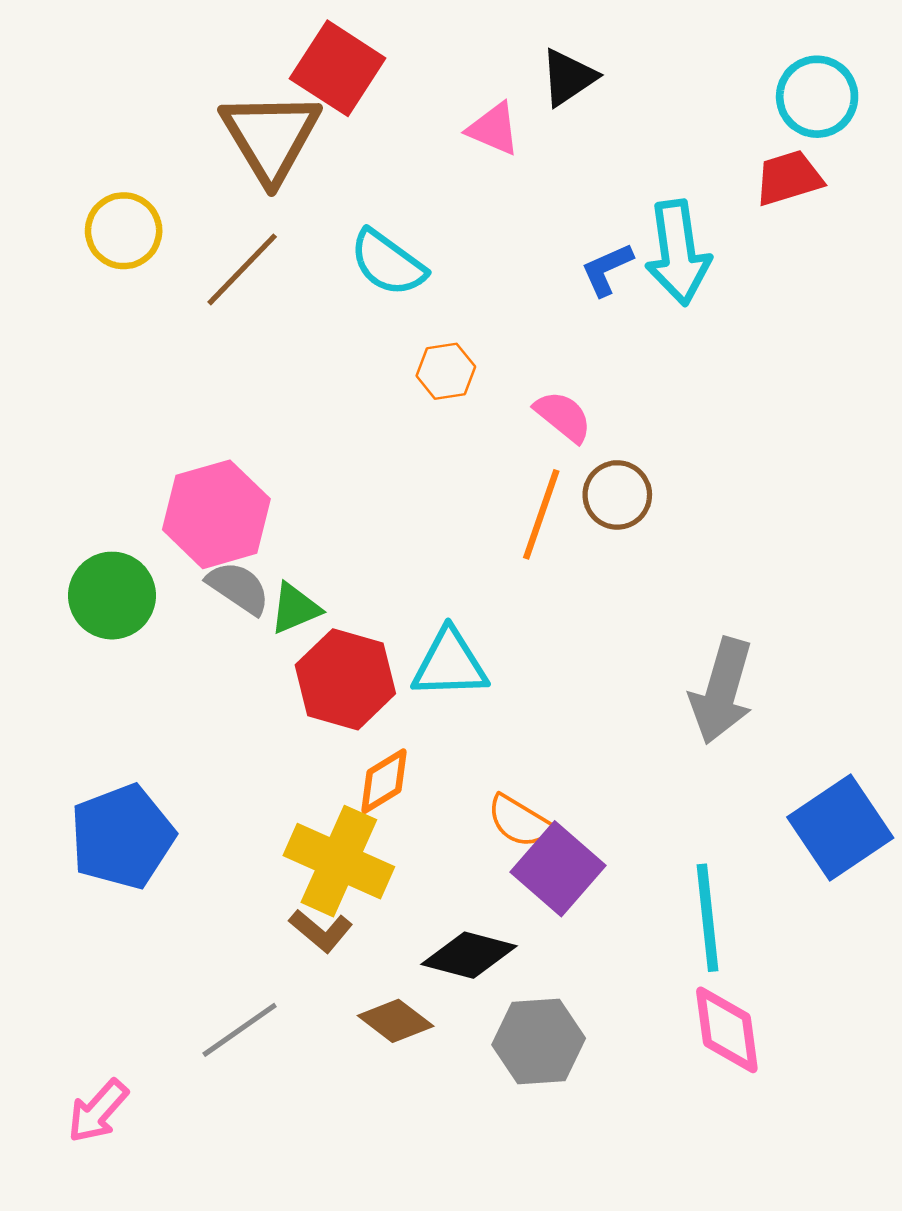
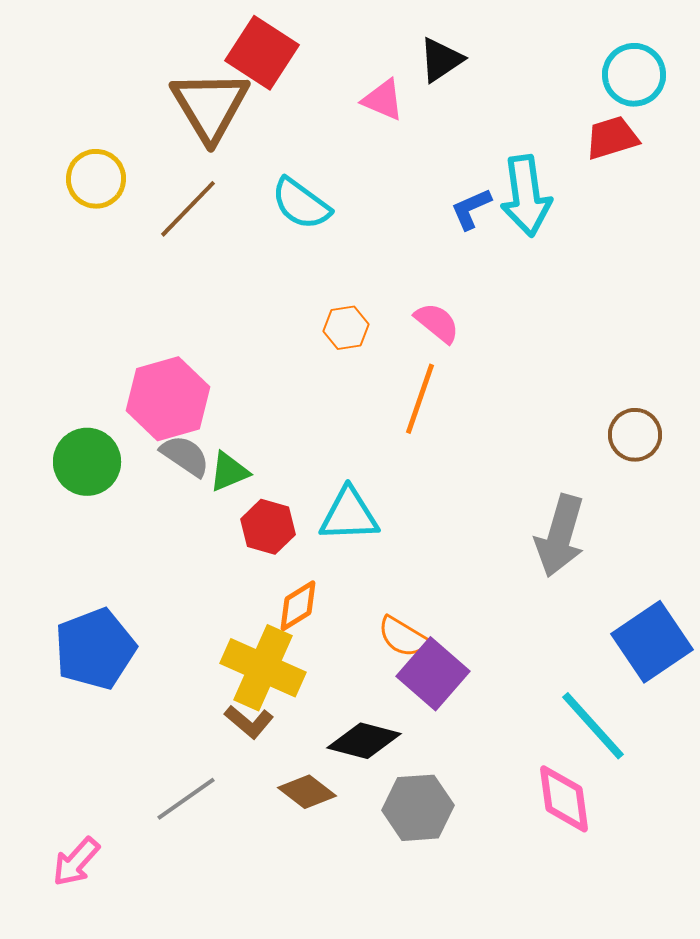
orange hexagon: (446, 371) -> (346, 328), moved
brown circle: (617, 495) -> (635, 435), moved
red hexagon: (345, 679) -> (268, 527), size x0.7
cyan line: (708, 918) -> (593, 726), moved, turned -36

